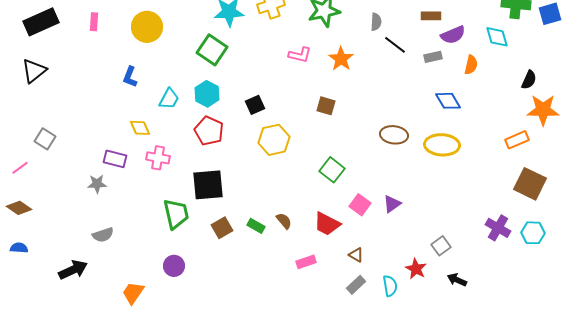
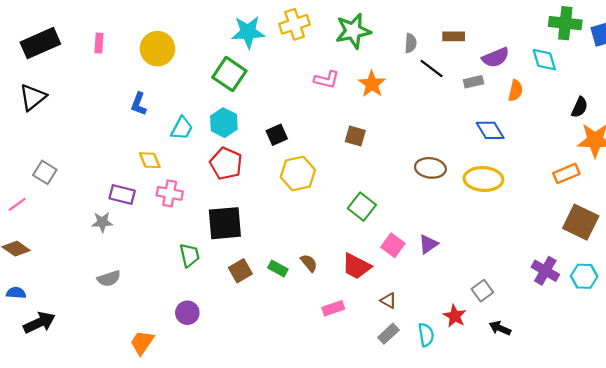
brown rectangle: (431, 16) -> (454, 36), moved
green trapezoid: (176, 214) -> (190, 255), size x0.7
black arrow: (73, 270) -> (39, 323), moved

